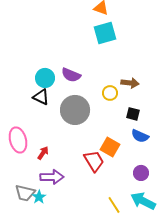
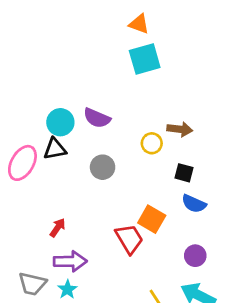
black triangle: (41, 97) -> (55, 149), turned -36
gray circle: (75, 110) -> (103, 167), size x0.6
pink ellipse: (18, 140) -> (22, 163), moved, turned 45
cyan star: (39, 197) -> (67, 289), moved

